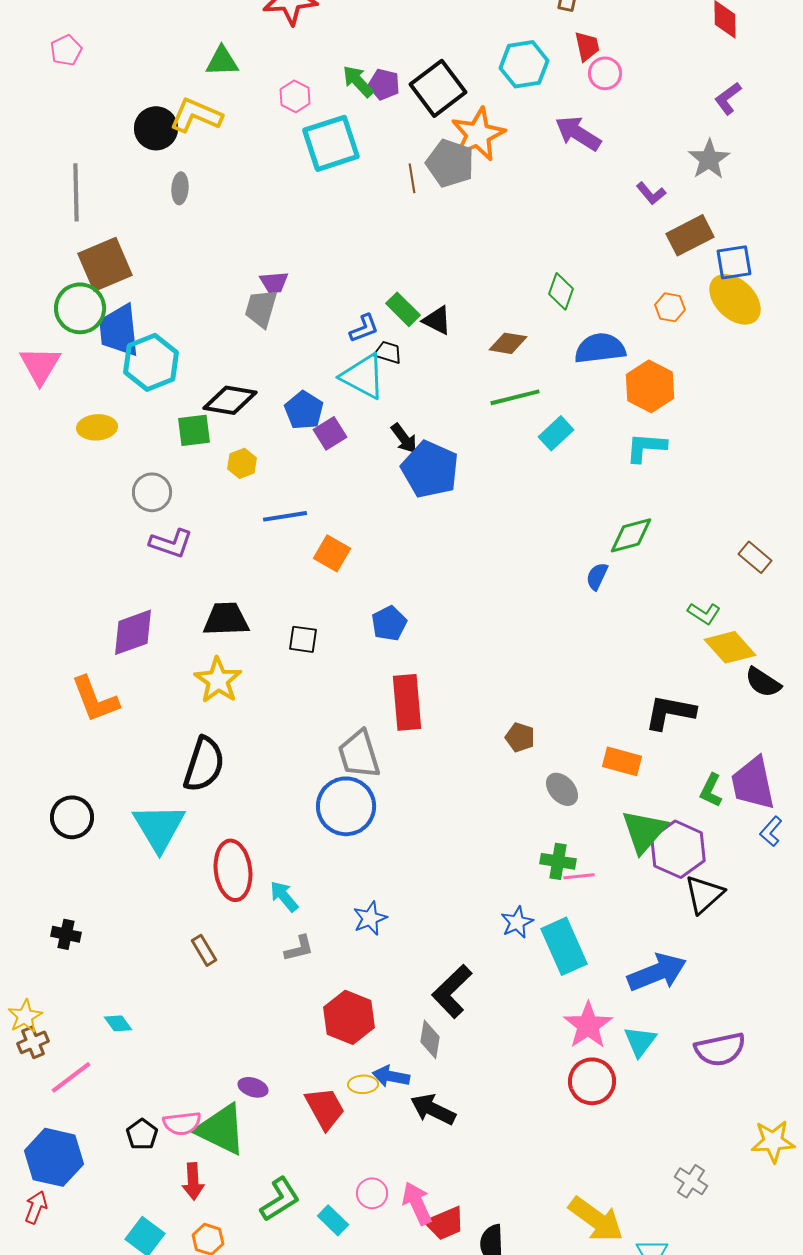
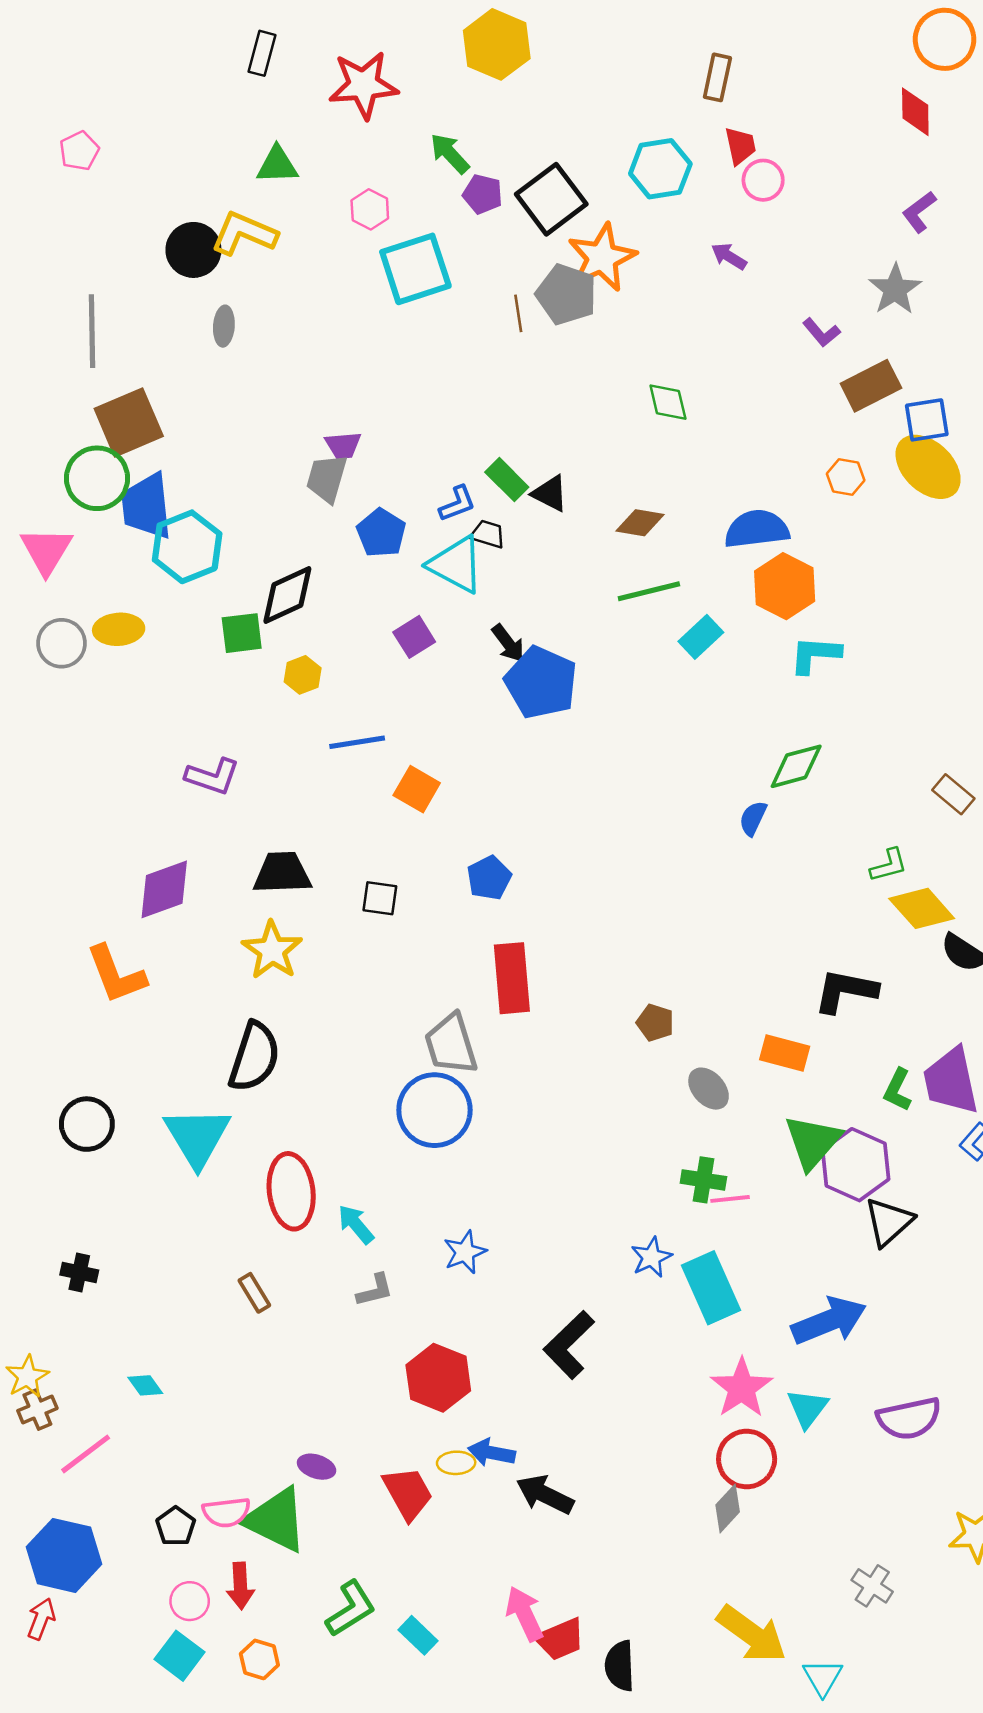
green arrow: (358, 81) -> (450, 154), moved
purple arrow: (578, 133) -> (729, 256), size x0.6
green diamond: (561, 291) -> (668, 402), moved, turned -33
orange hexagon: (650, 386) -> (785, 586), moved
black diamond: (230, 400) -> (287, 595), turned -34
blue pentagon: (304, 410) -> (381, 533), moved
gray circle: (152, 492) -> (61, 643), moved
green L-shape: (704, 613) -> (889, 865), turned -48
gray diamond: (430, 1039) -> (728, 1508), moved, turned 33
pink circle: (372, 1193) -> (190, 1601), moved

